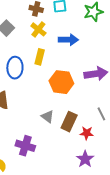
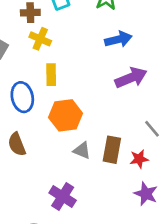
blue arrow: (68, 40) -> (118, 39), moved
orange hexagon: (61, 82) -> (66, 115), moved
purple cross: (25, 146) -> (63, 197), turned 30

